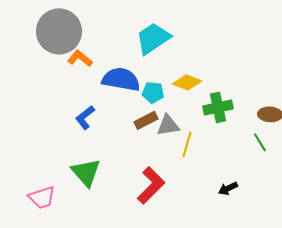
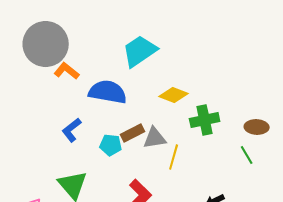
cyan pentagon: (153, 92) -> (111, 145), moved

